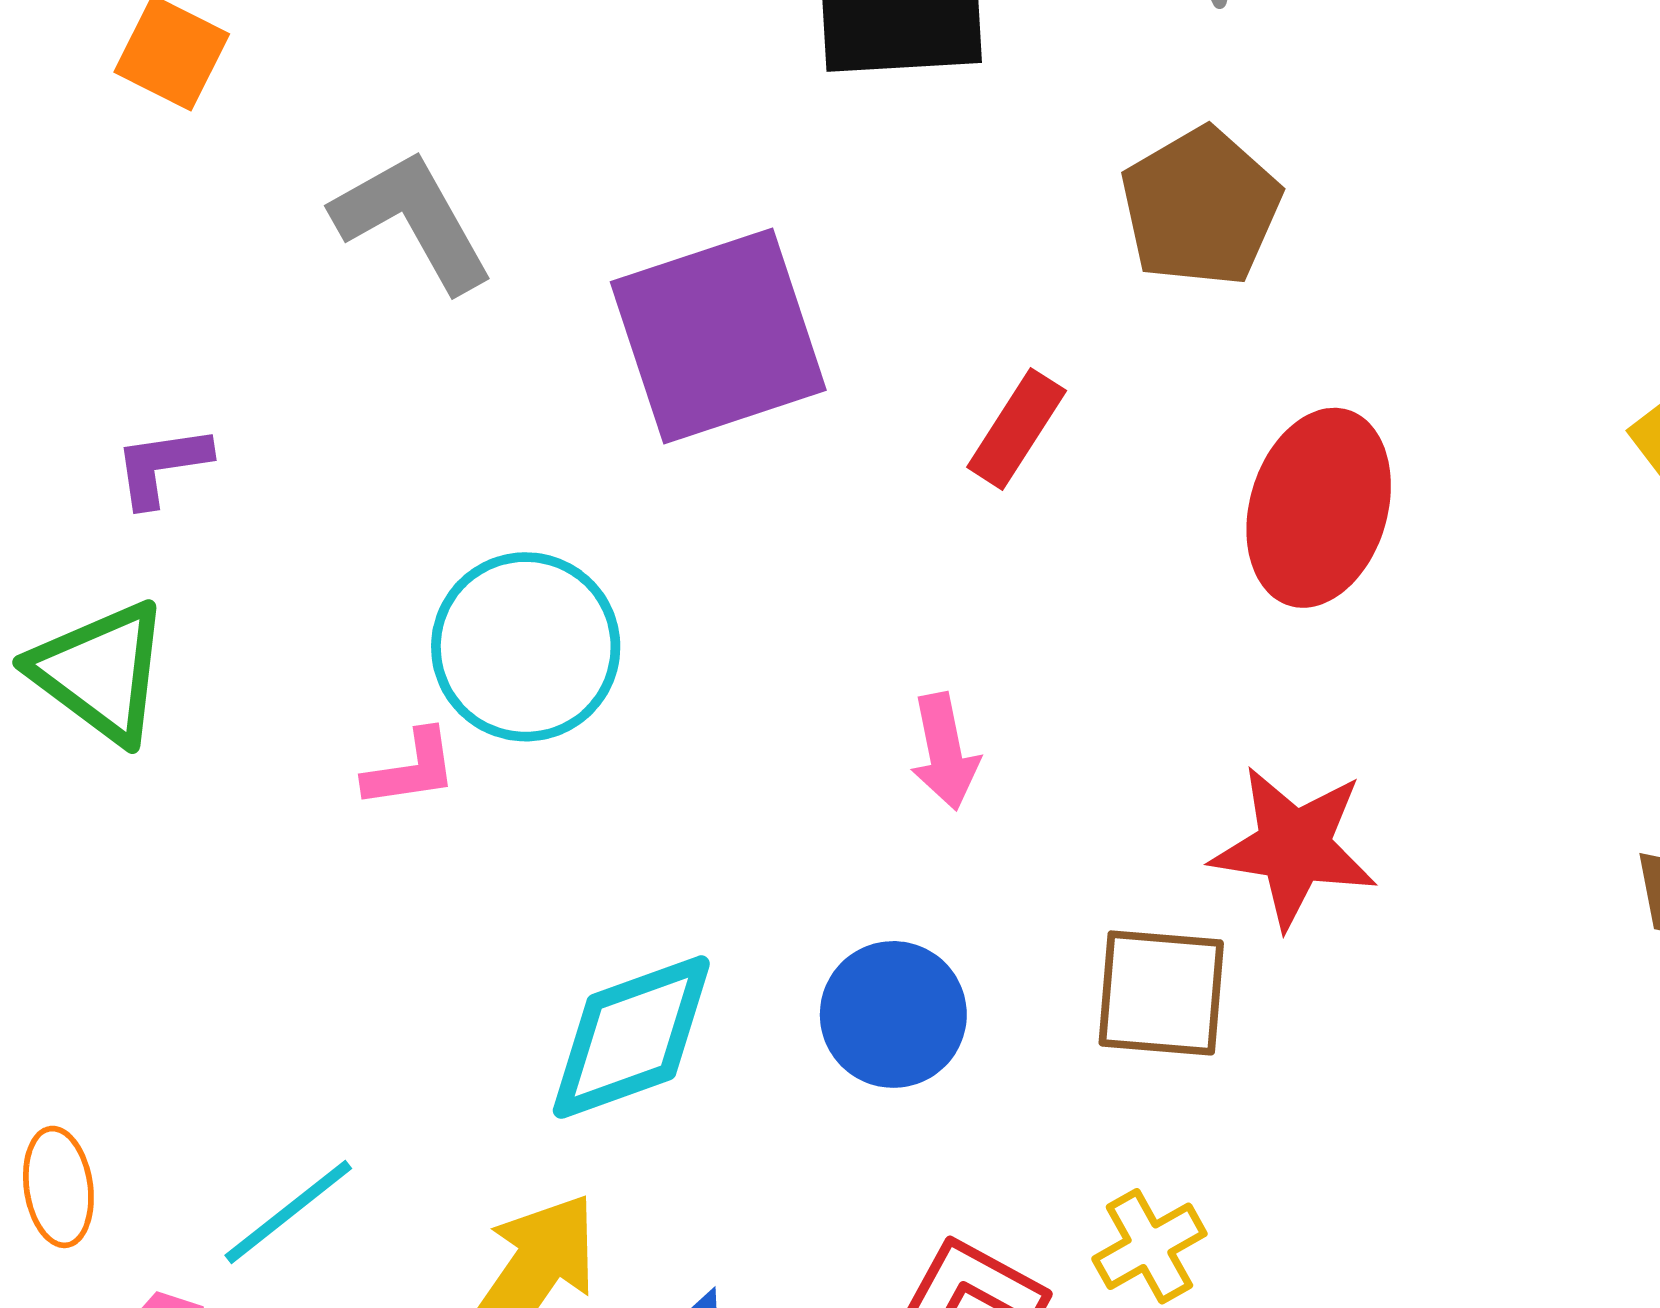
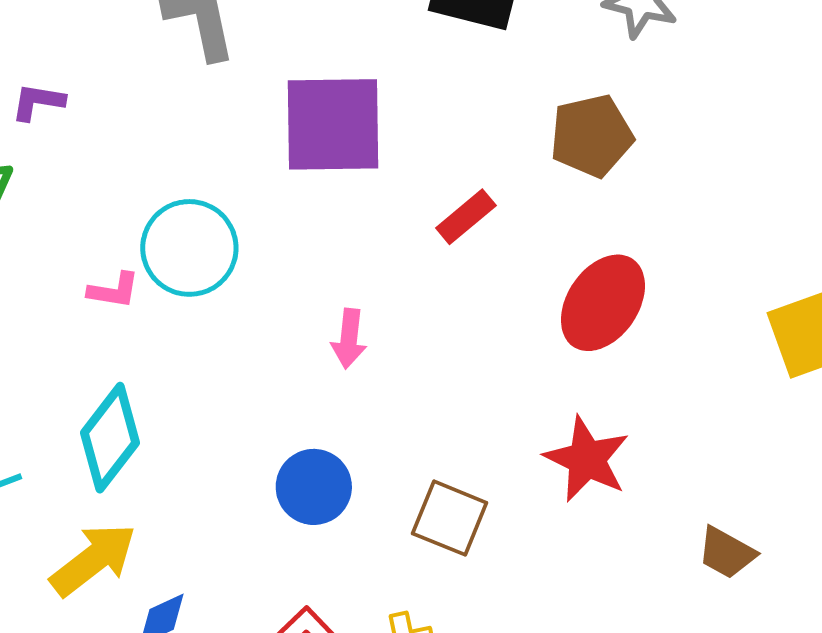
pink arrow: (945, 752) -> (349, 339), moved
red star: (1294, 847) -> (587, 459), moved
cyan diamond: (631, 1037) -> (110, 438), moved, turned -50

